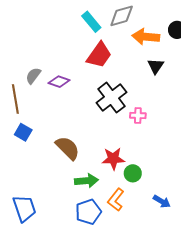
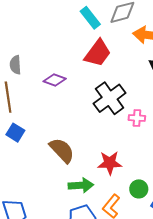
gray semicircle: (33, 76) -> (15, 65), moved, turned -42
green circle: (133, 173) -> (139, 189), moved

